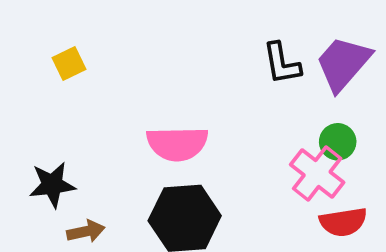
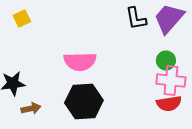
pink cross: (317, 173) -> (171, 80), moved, turned -32

